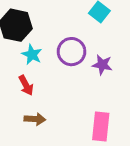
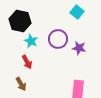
brown arrow: (35, 119) -> (21, 84), moved, turned 56

